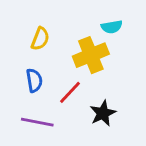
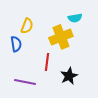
blue semicircle: (34, 80) -> (16, 44), moved
red line: (70, 92) -> (47, 62), turned -36

